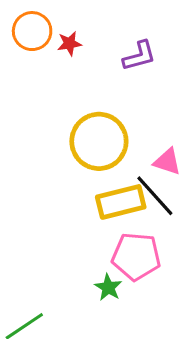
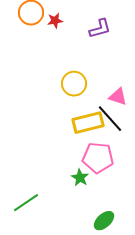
yellow circle: (99, 141) -> (74, 84), size x0.7

